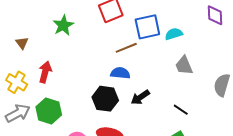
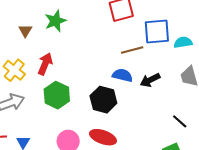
green star: (63, 25) -> (55, 21), moved
black arrow: (140, 97) -> (150, 80), moved
green hexagon: (49, 111) -> (57, 95), moved

